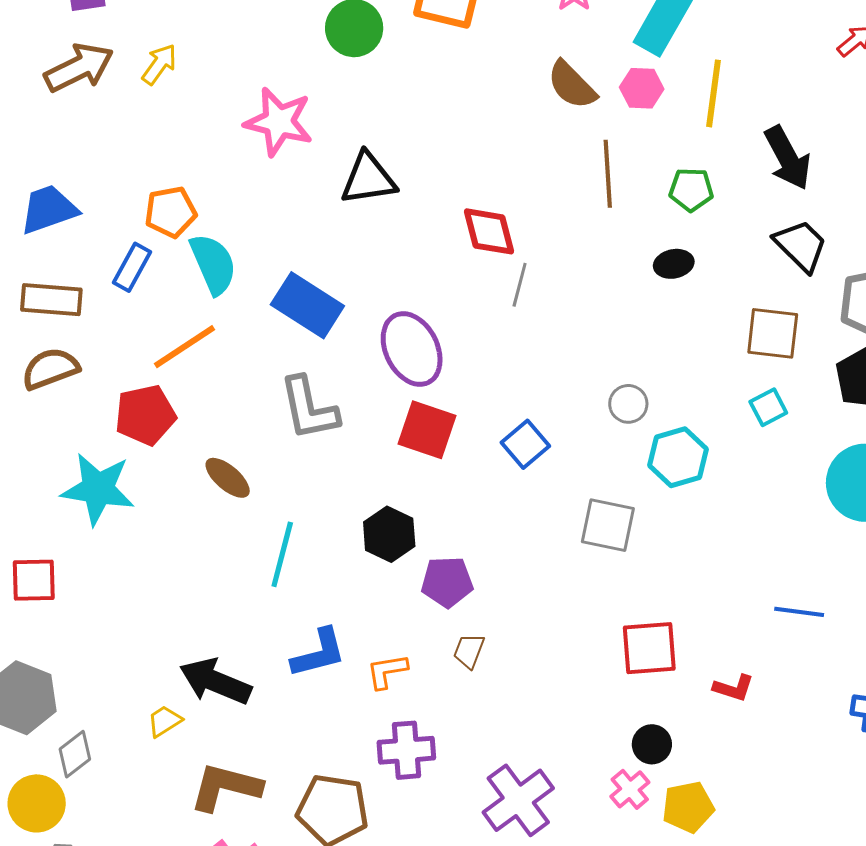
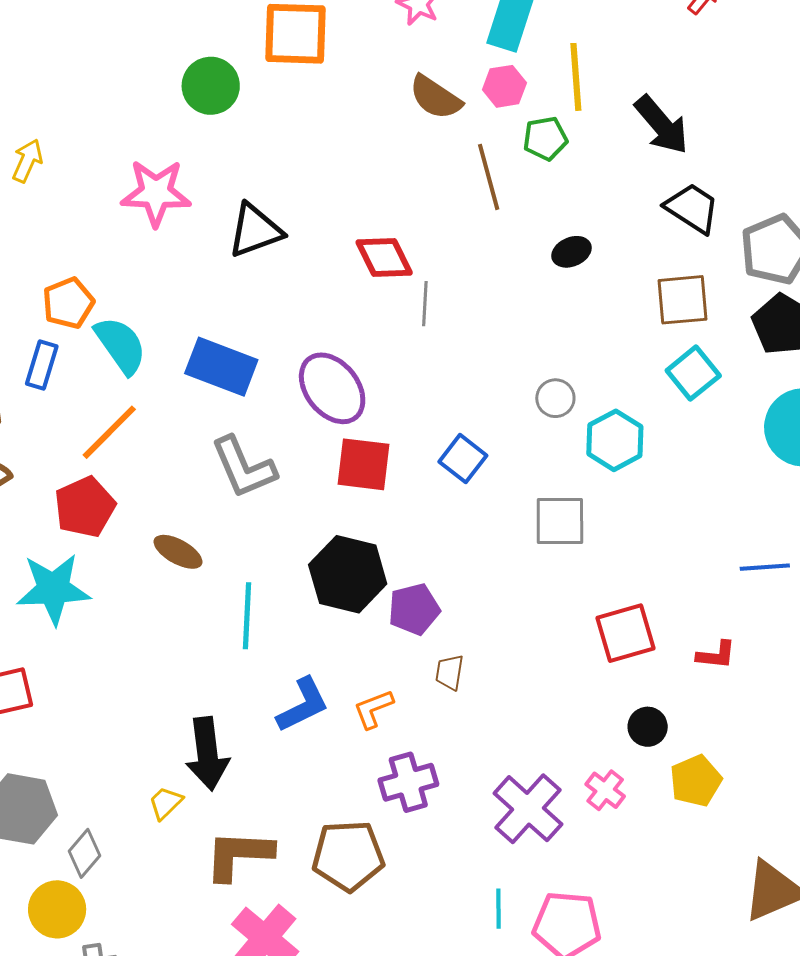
green pentagon: (691, 190) -> (545, 139), moved
cyan square: (768, 407) -> (693, 373), size x1.4
black hexagon: (389, 534) -> (348, 574), size x1.4
black arrow: (215, 681) -> (207, 754), turned -108
pink cross: (630, 789) -> (605, 790), moved

